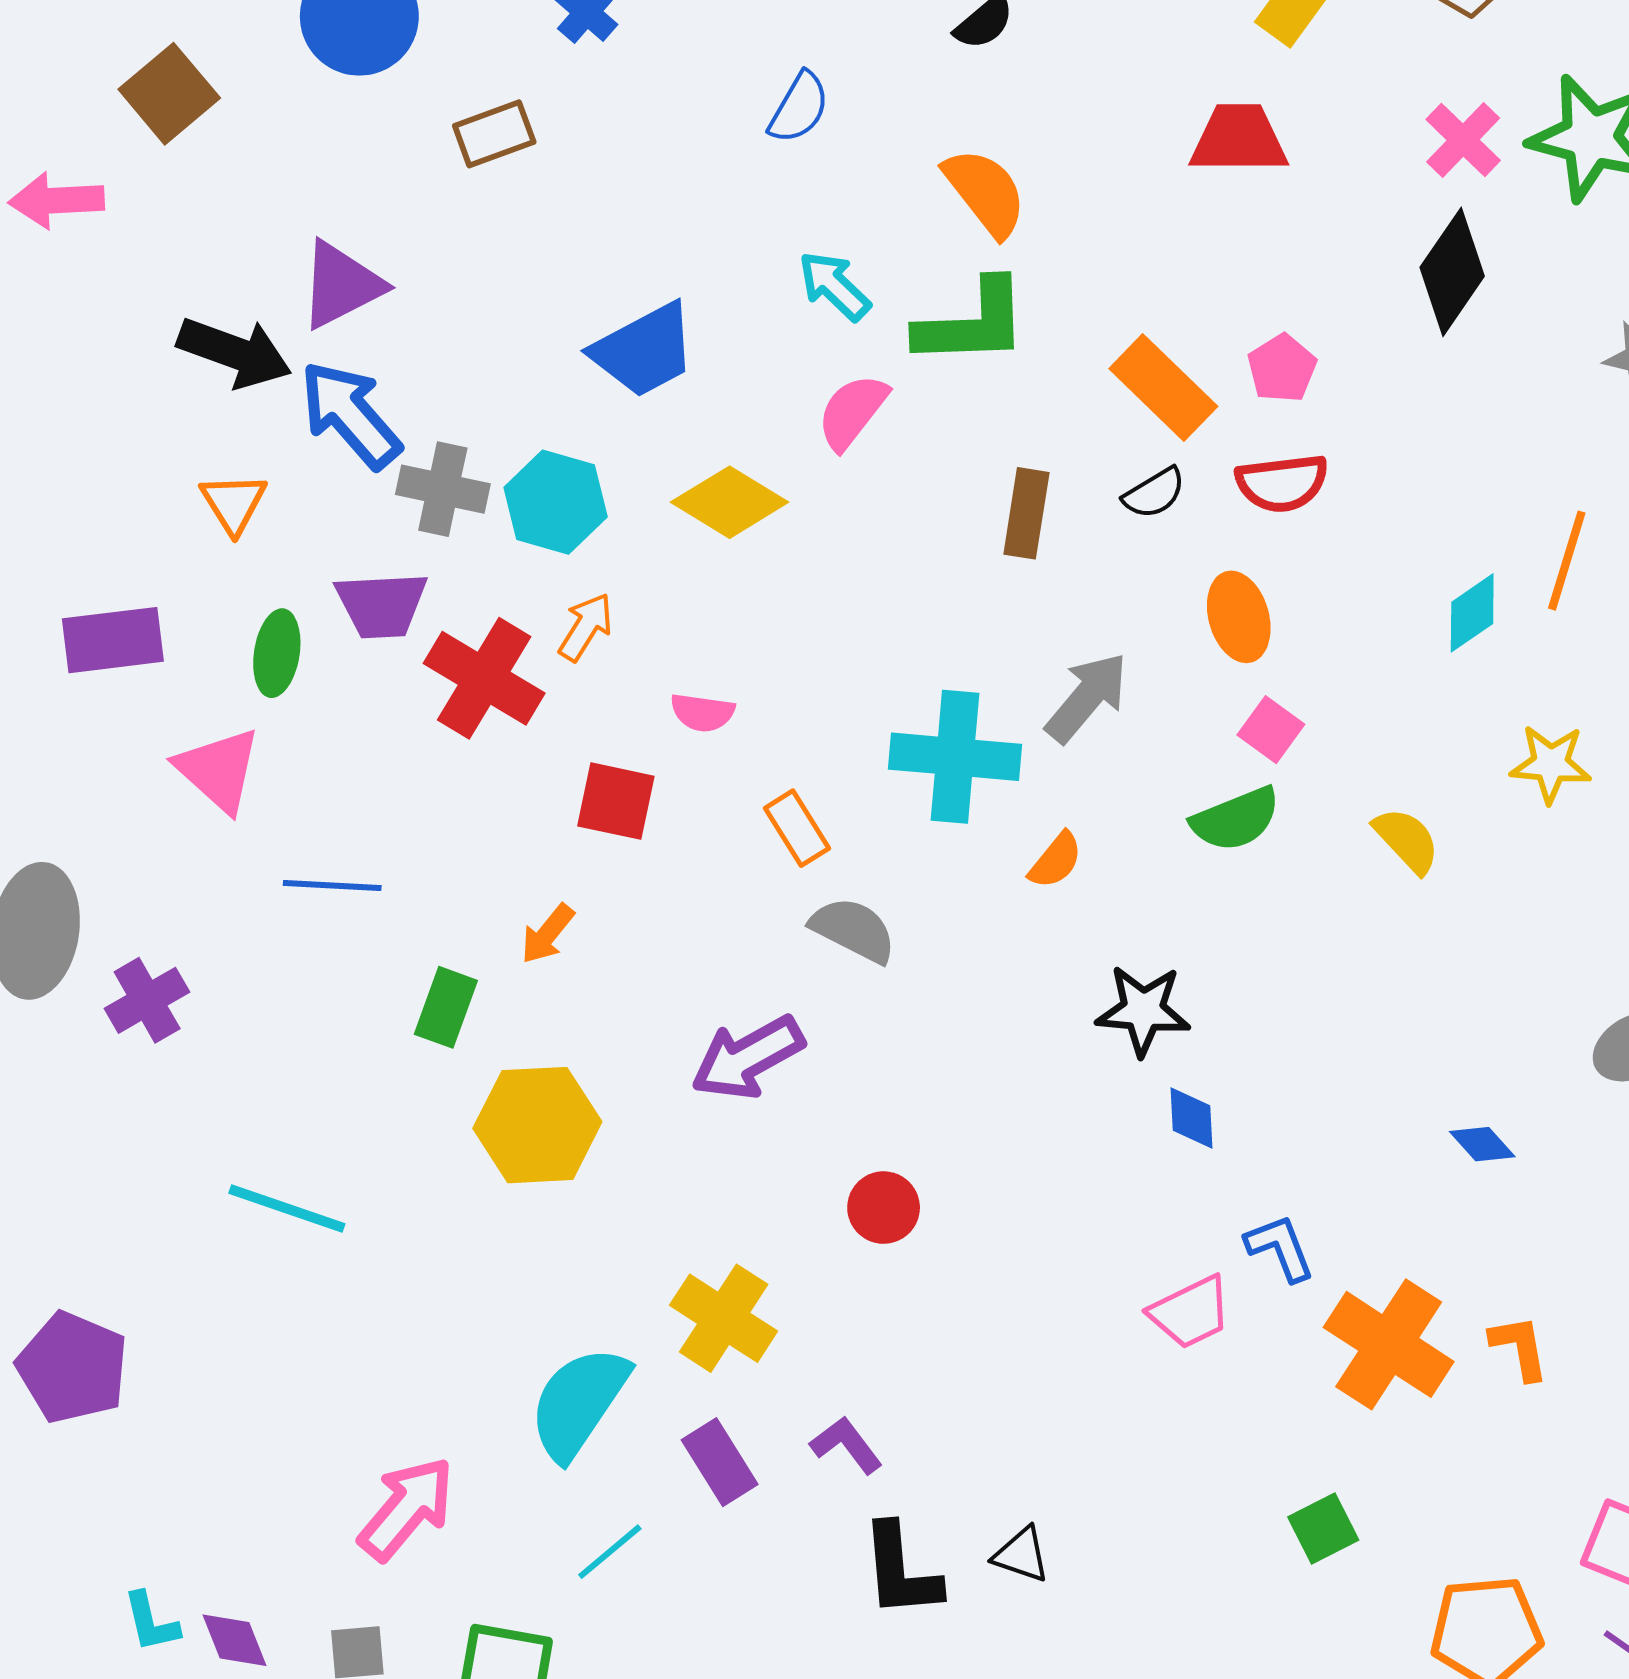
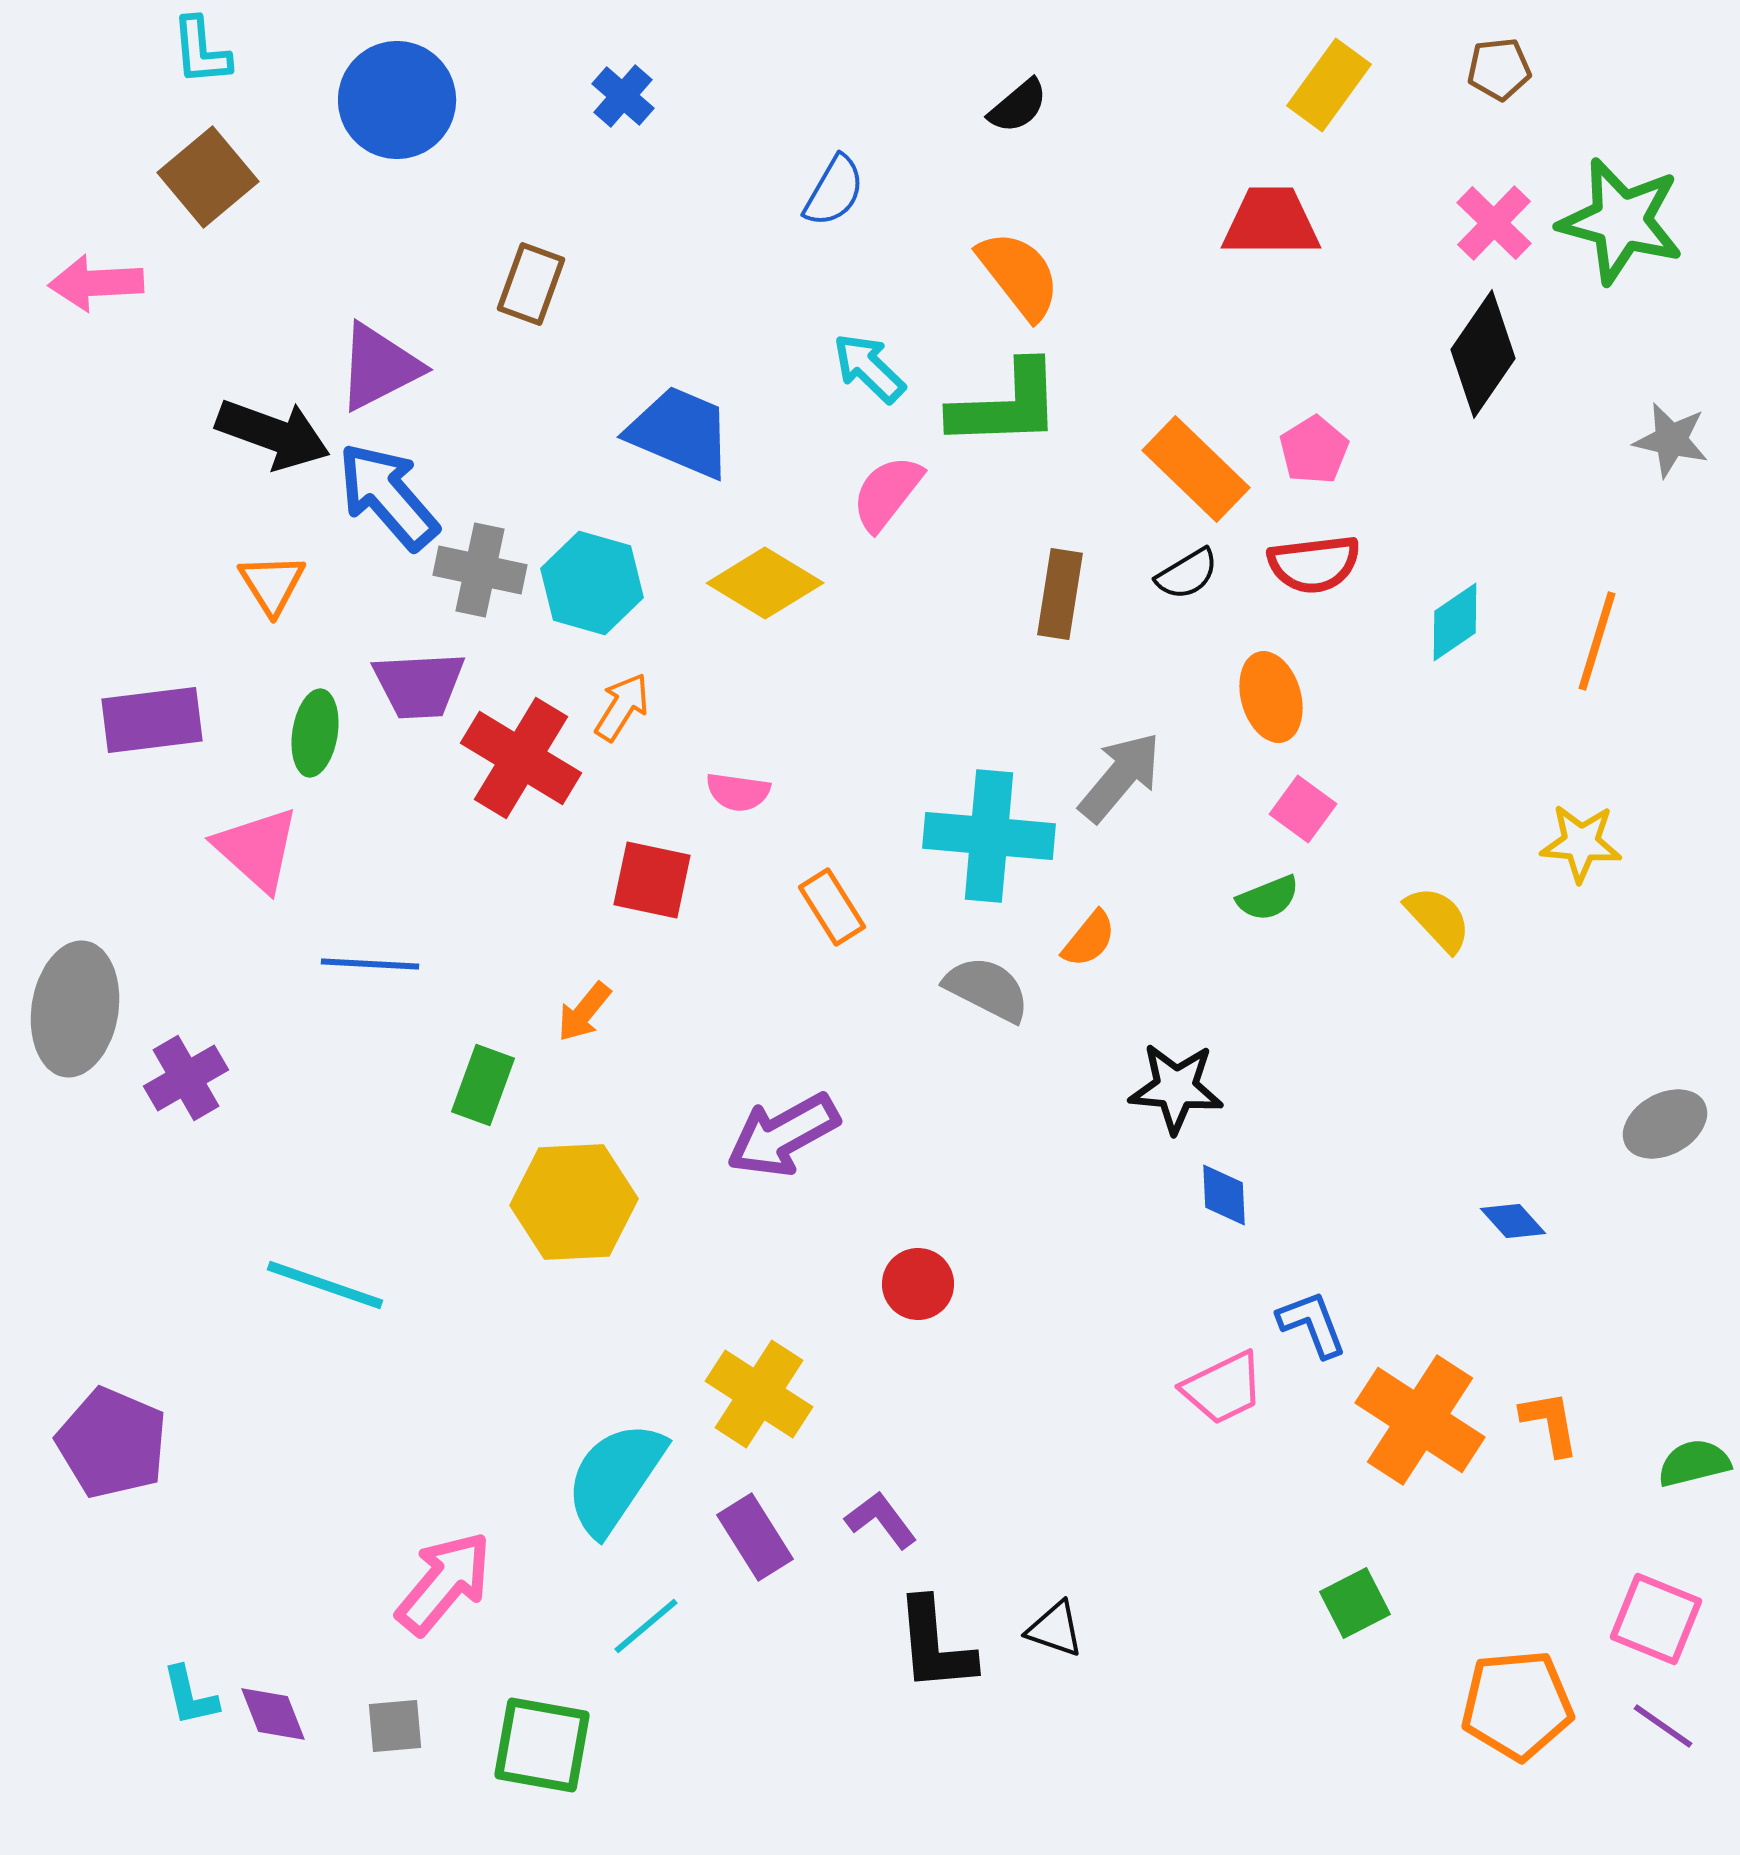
brown rectangle: (494, 134) -> (531, 284), moved, turned -50
blue trapezoid: (644, 350) -> (680, 432), turned -129
cyan diamond: (1472, 613) -> (1455, 622), moved
green semicircle: (1236, 819) -> (1268, 898), size x0.7
gray semicircle: (853, 930) -> (987, 989), moved

